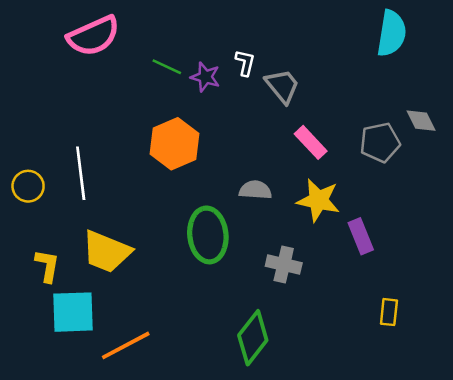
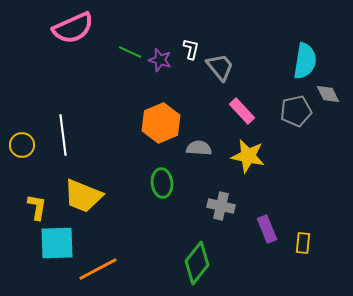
cyan semicircle: (392, 33) -> (305, 61), moved
orange hexagon: (174, 144) -> (161, 123), moved
green ellipse: (208, 235) -> (162, 183), size x0.7
purple rectangle: (361, 236) -> (267, 229), moved

